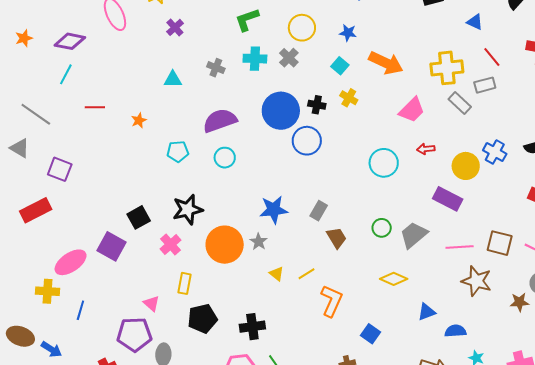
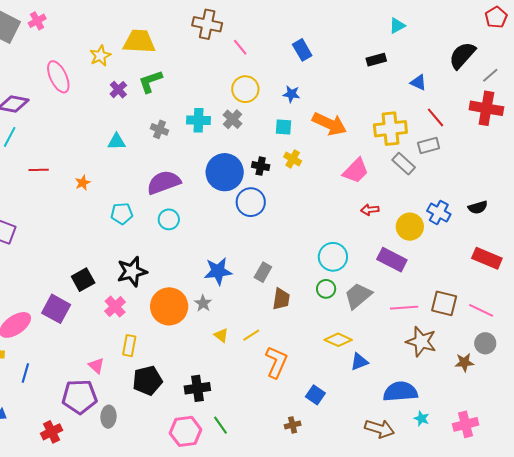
green L-shape: (247, 20) -> (150, 81), moved
cyan square: (340, 66) -> (283, 127), turned -36
cyan circle: (384, 163) -> (333, 257), moved
brown trapezoid: (337, 238) -> (281, 299), turned 40
blue triangle: (426, 312) -> (359, 362), moved
blue semicircle: (455, 331) -> (400, 392), size x1.6

